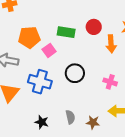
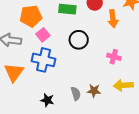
pink square: (49, 50) -> (43, 35), moved
black circle: (75, 73) -> (79, 40), moved
brown star: (93, 122) -> (94, 91), moved

